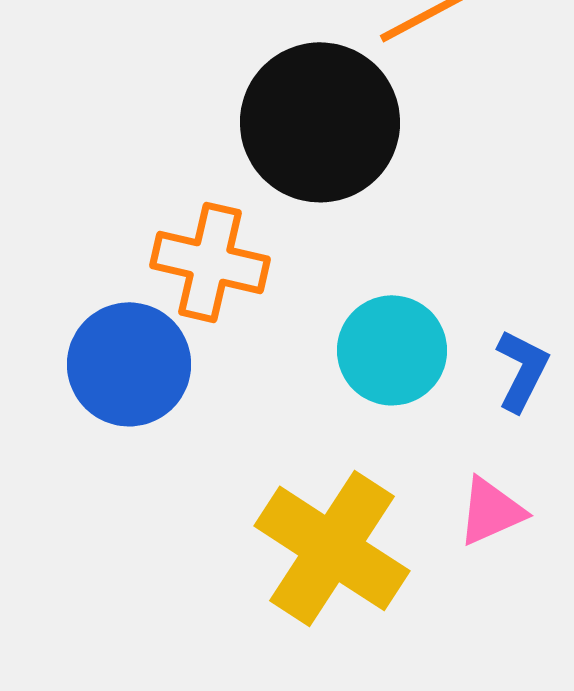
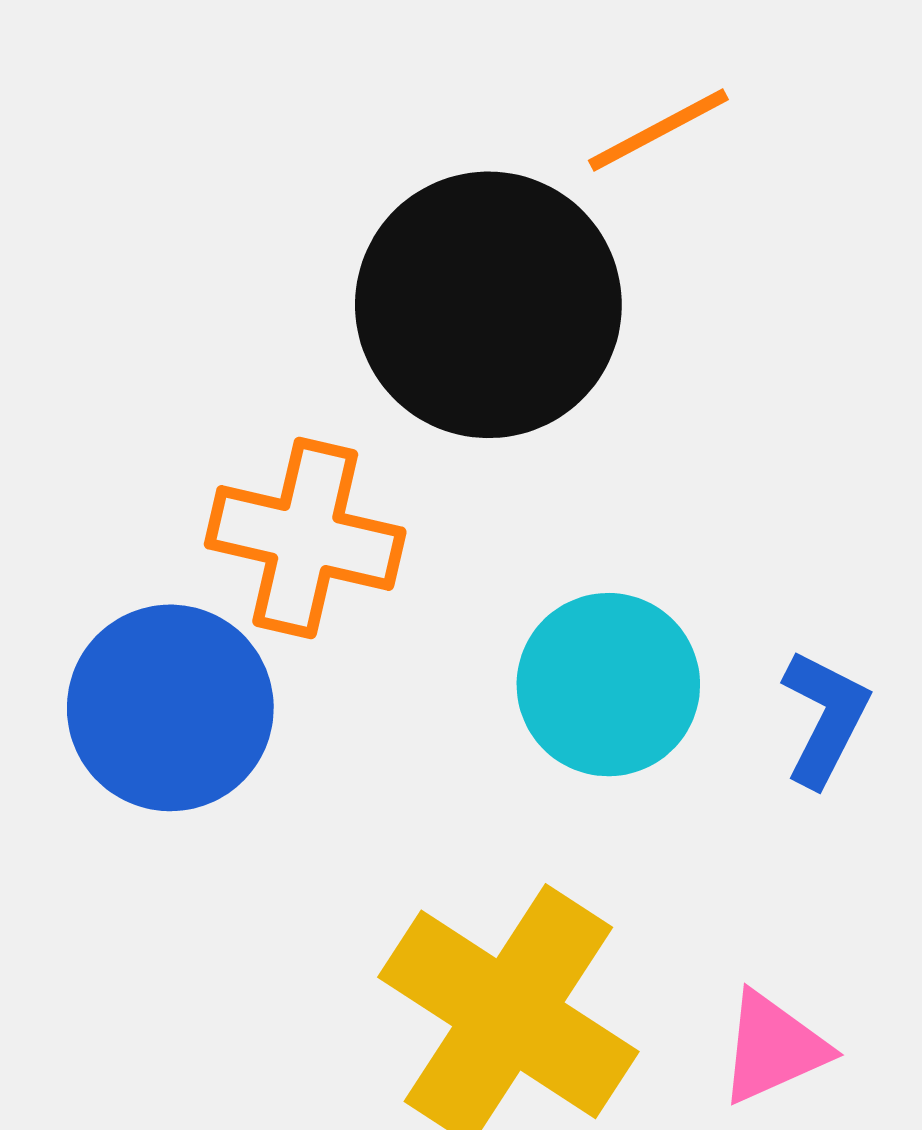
pink triangle: (491, 511) -> (773, 1048), moved

